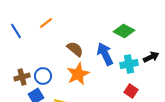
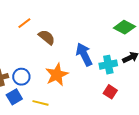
green diamond: (124, 31) -> (124, 27), moved
brown semicircle: (75, 49) -> (47, 37), moved

